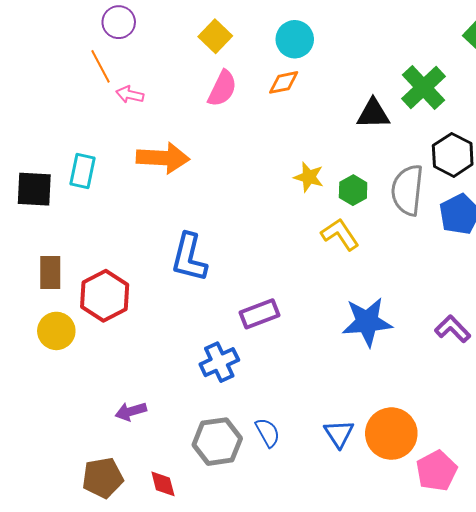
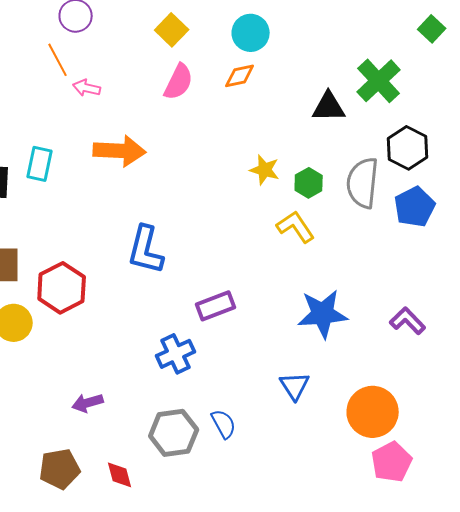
blue triangle: (339, 434) -> (295, 386), moved
orange circle: (391, 434) -> (373, 412), moved

